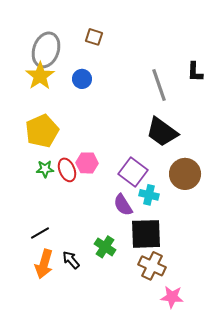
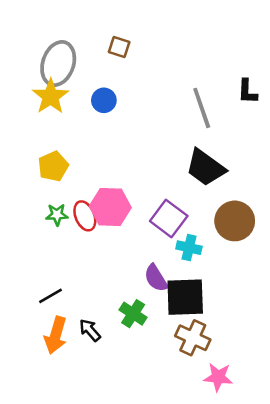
yellow pentagon: (42, 131) -> (53, 166), size x0.7
pink hexagon: (87, 163) -> (110, 207), size x1.4
purple semicircle: (123, 205) -> (156, 278), moved

